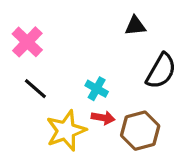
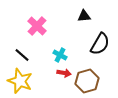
pink cross: (27, 42) -> (37, 26), moved
yellow star: (66, 131) -> (20, 81), moved, turned -30

